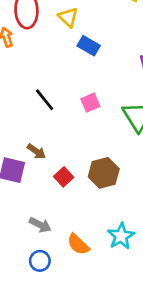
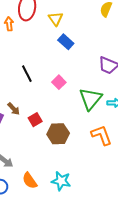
pink square: (90, 103) -> (59, 82), turned -32
red square: (64, 177) -> (35, 120), moved
cyan star: (121, 236) -> (61, 181), turned 30

